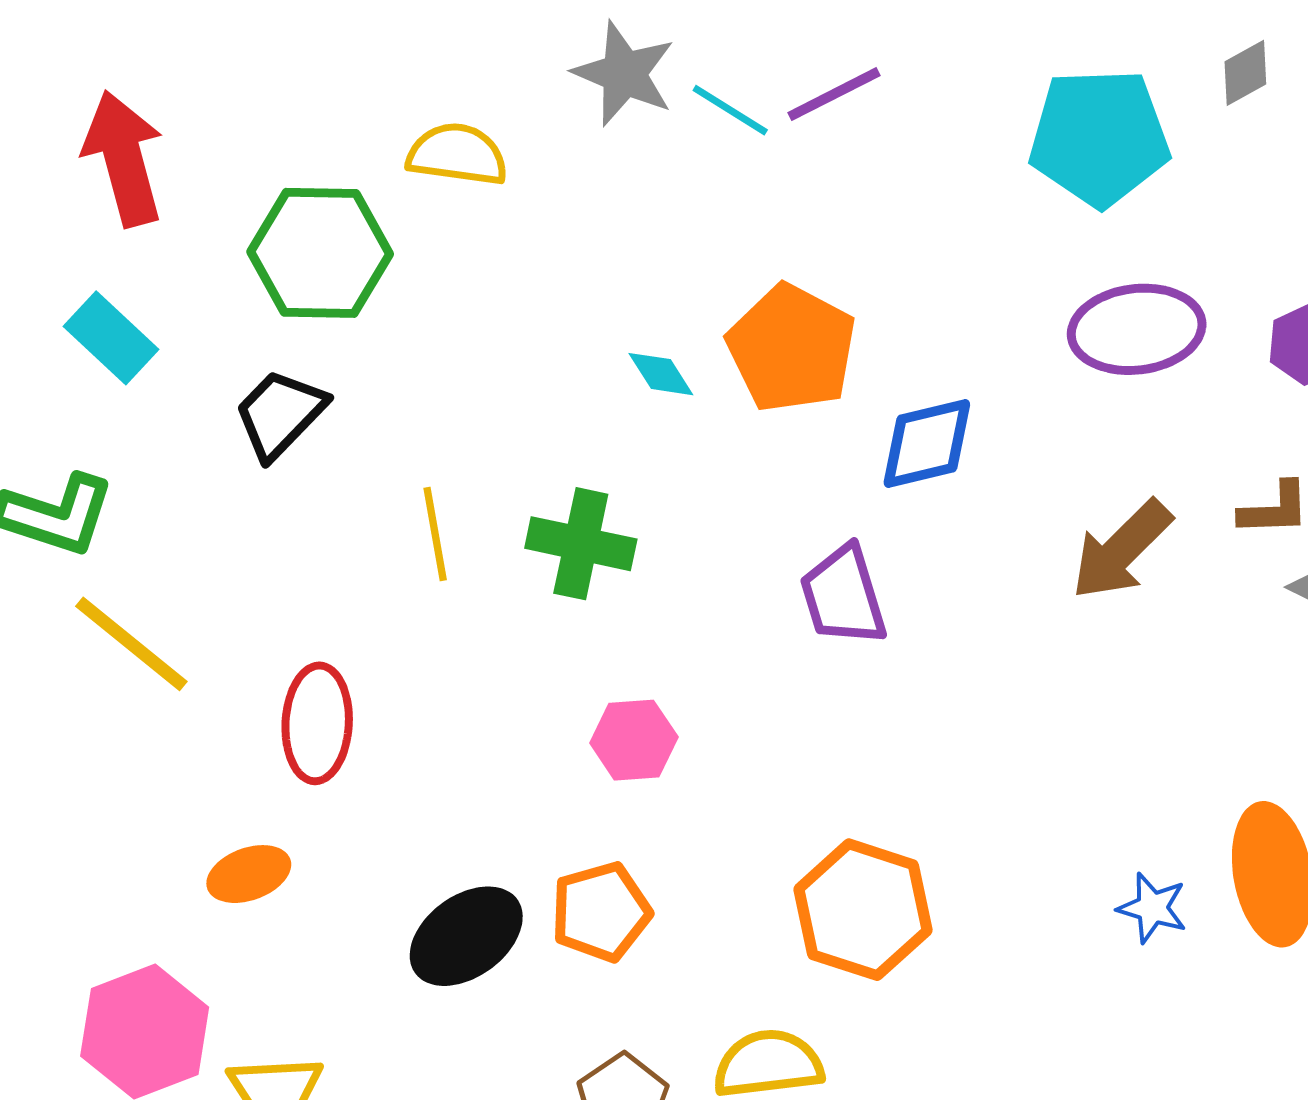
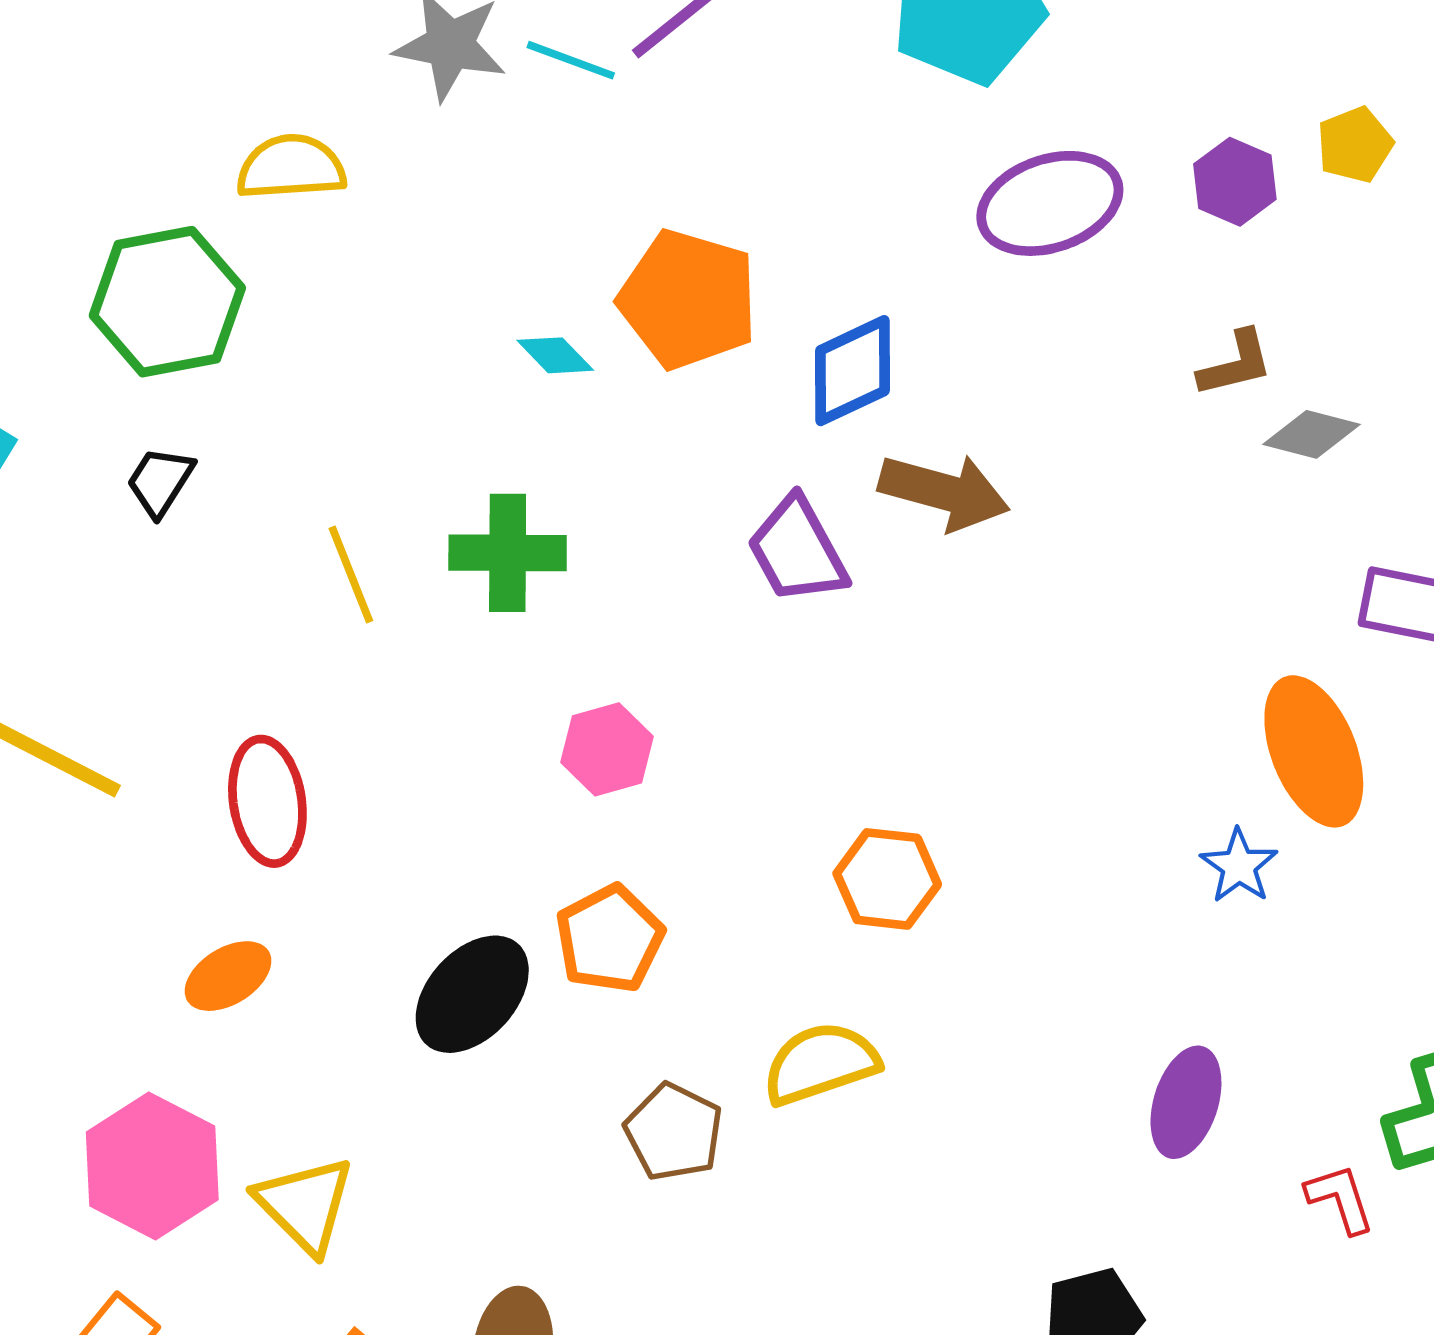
black trapezoid: (280, 414) -> (160, 481), size x0.7
brown arrow: (1121, 550) -> (944, 492), moved, turned -108
blue star: (1152, 908) -> (1239, 866), moved, turned 30
orange hexagon: (863, 910) -> (887, 879), size x0.7

